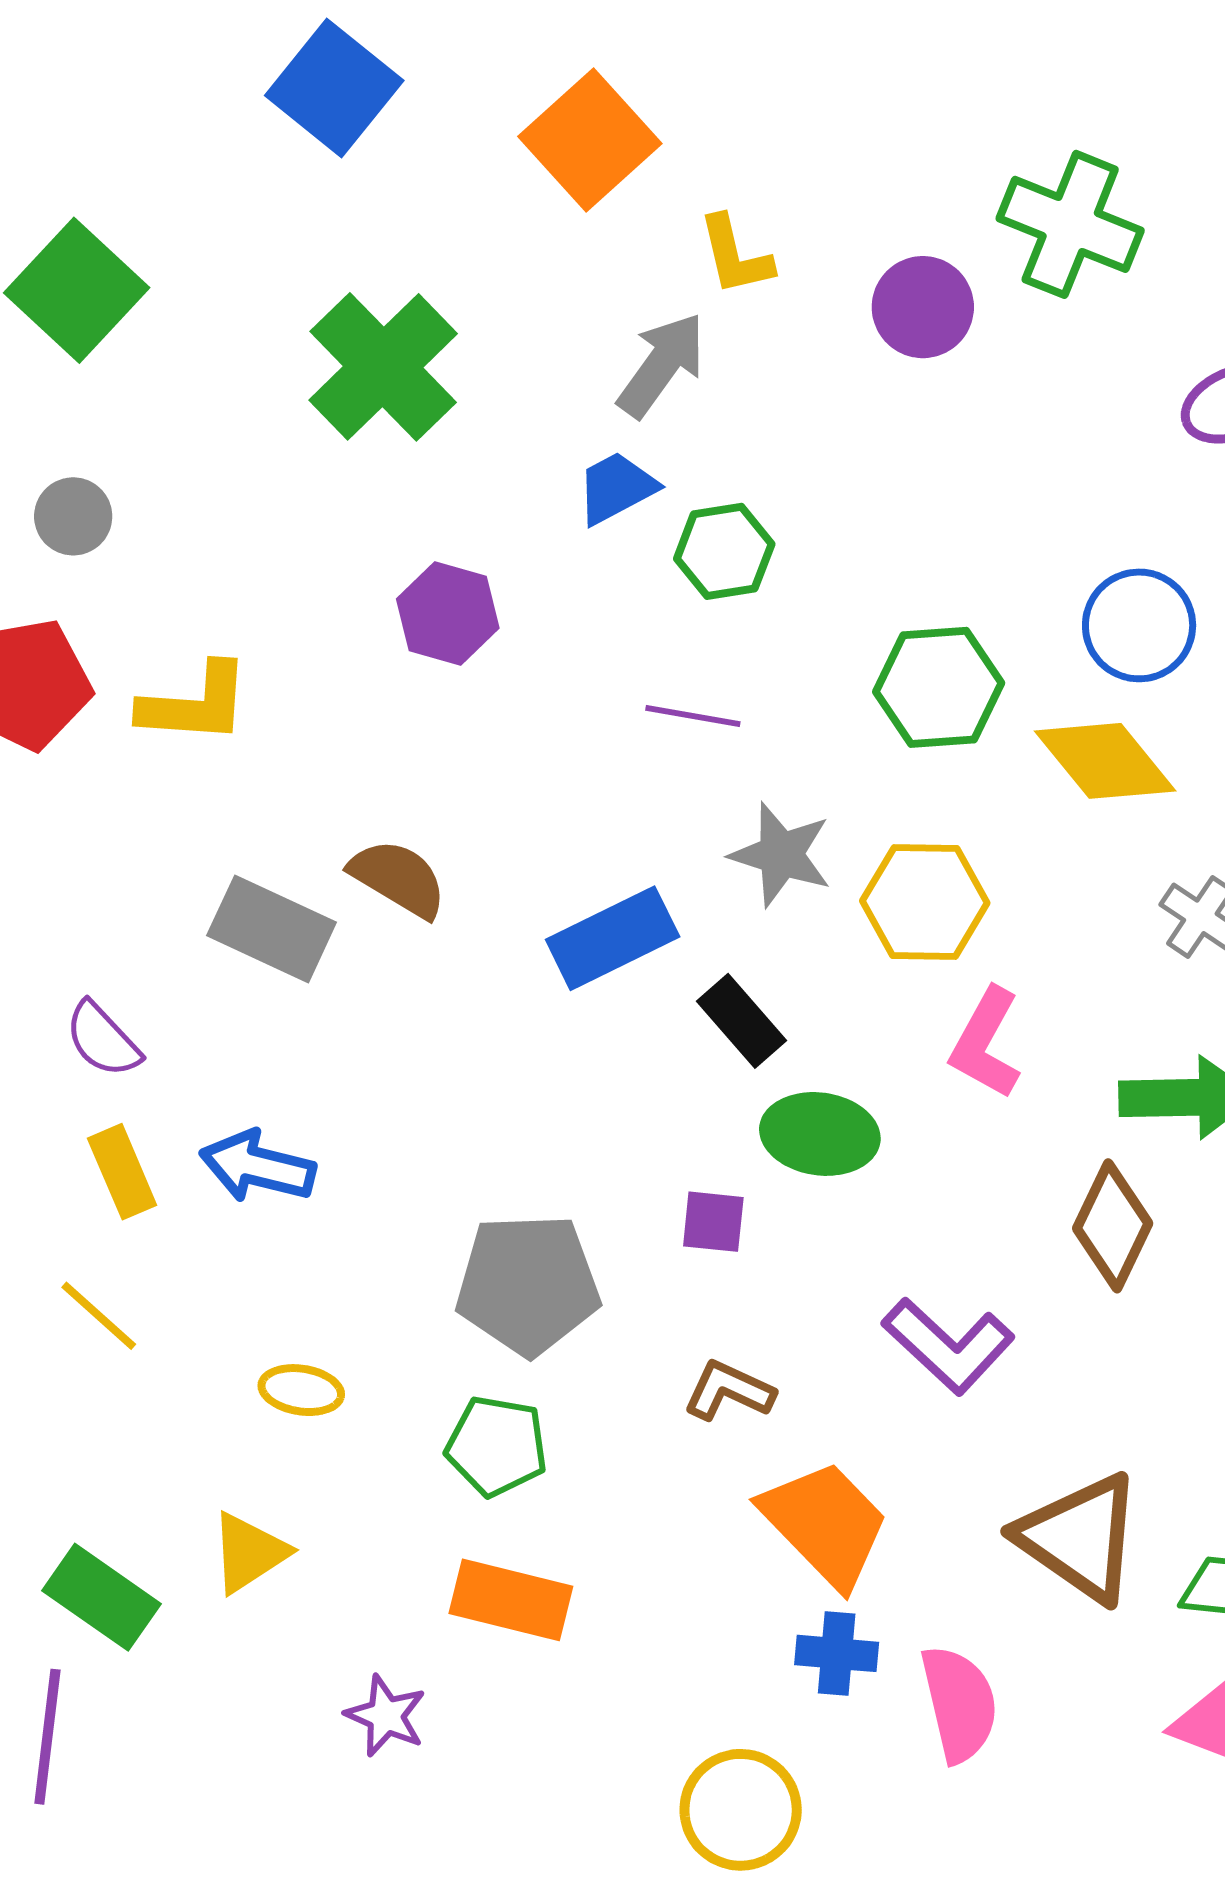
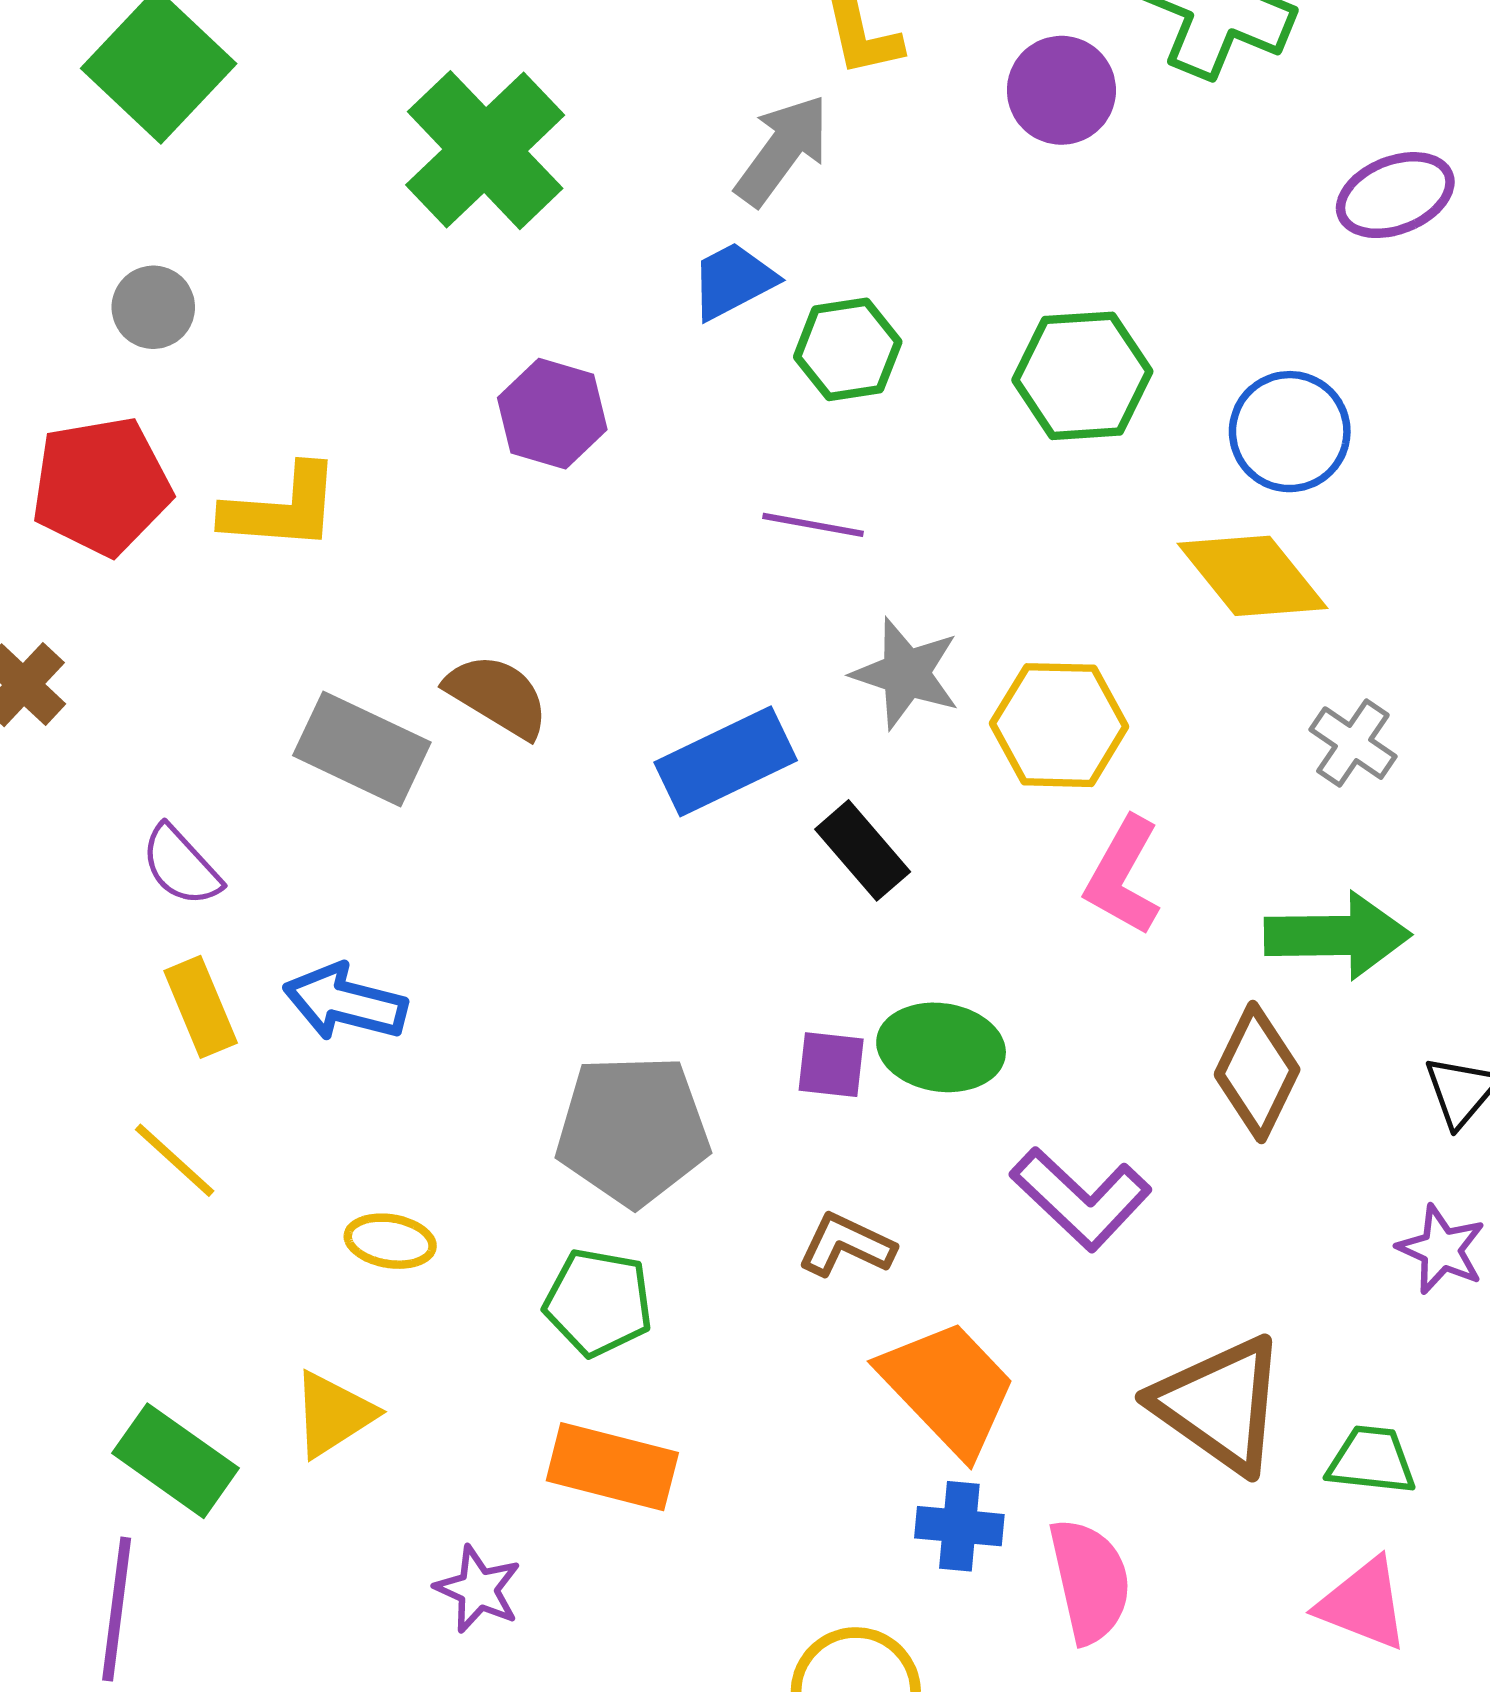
green hexagon: (939, 687) -> (1082, 376), moved
green ellipse: (820, 1134) -> (941, 1047), moved

